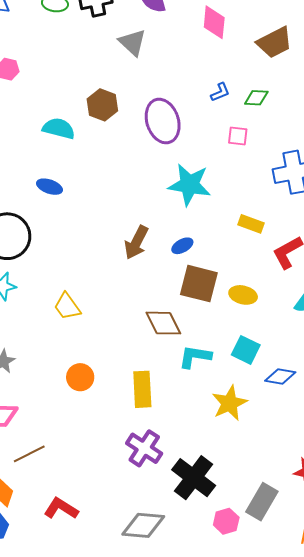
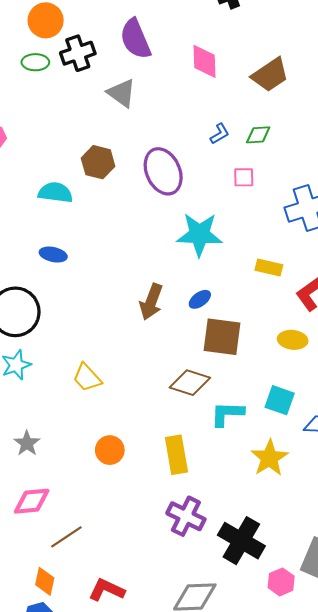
yellow ellipse: (243, 295) -> (293, 340), moved
brown diamond: (163, 323) -> (190, 383), turned -39

